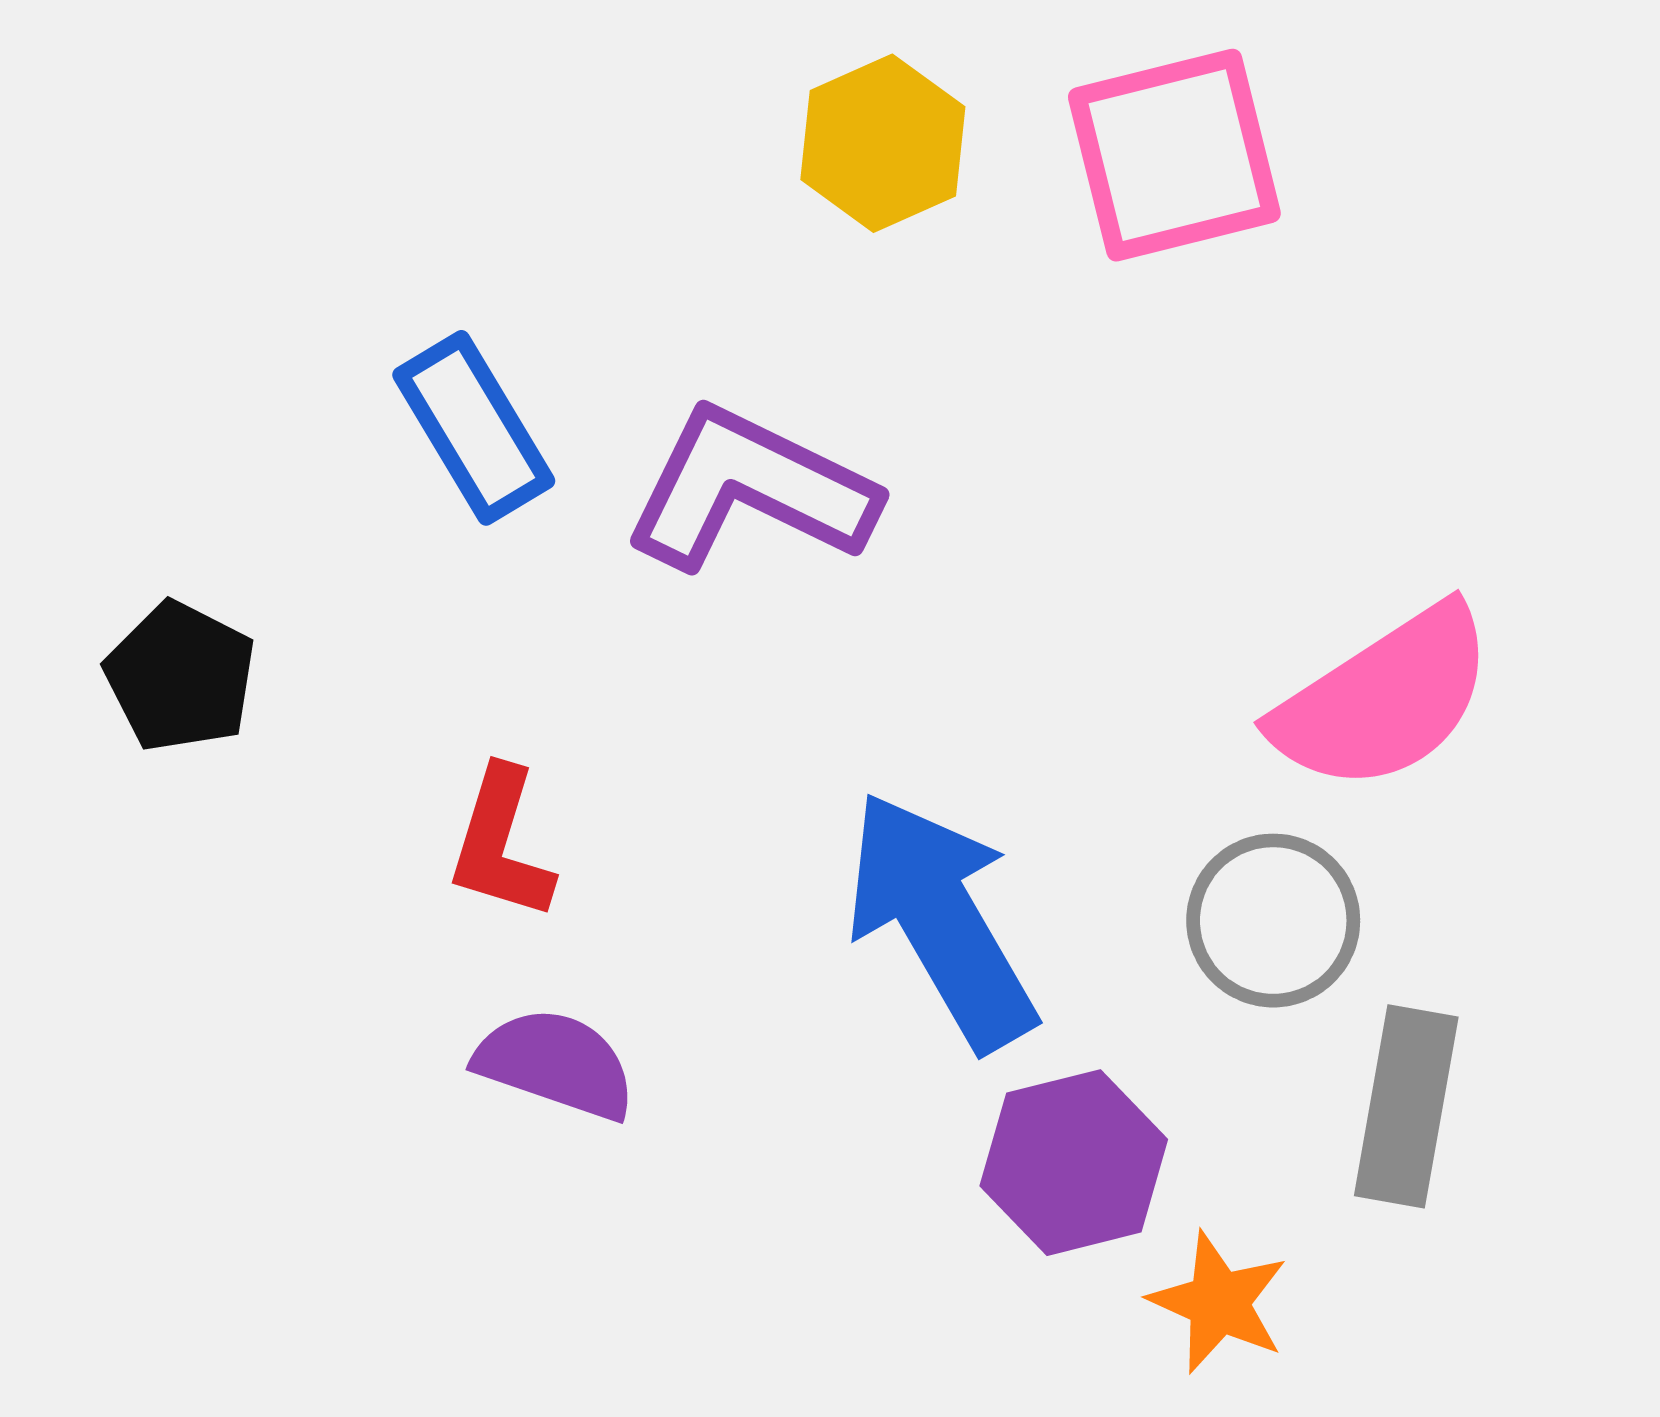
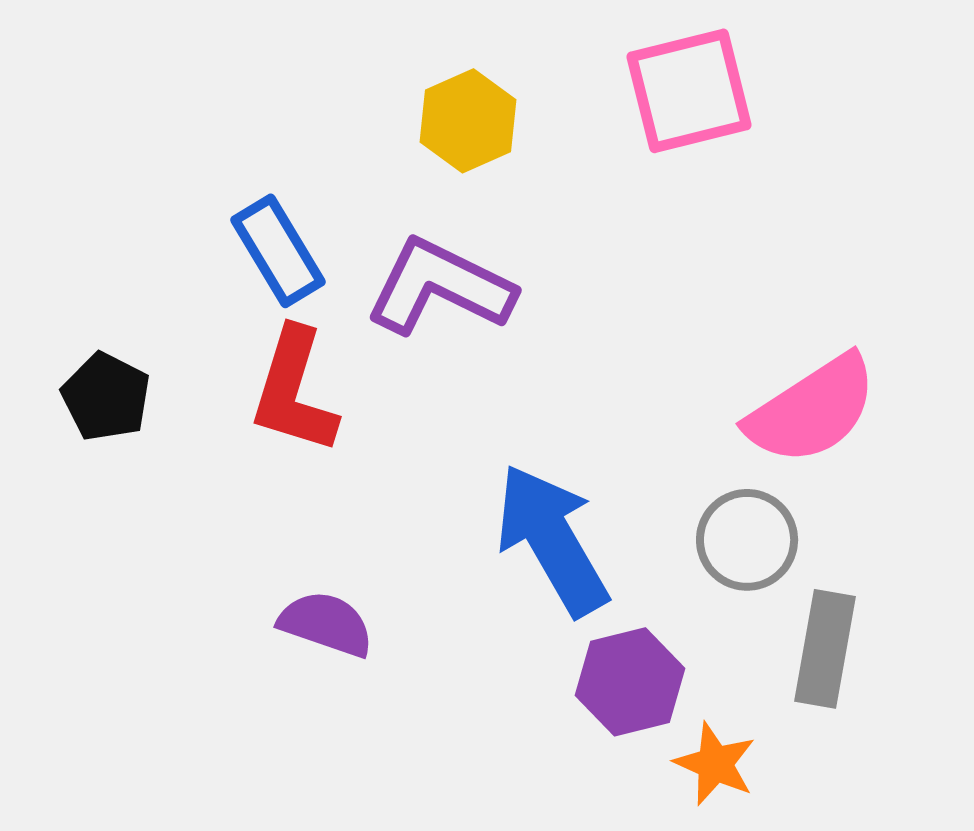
yellow hexagon: (883, 143) -> (468, 121), moved
red L-shape: (501, 844) -> (294, 391), moved, size x1.4

